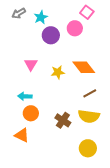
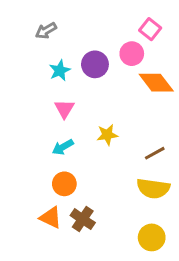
cyan star: (41, 17) -> (60, 70), moved
orange diamond: (84, 67) -> (156, 83), moved
yellow star: (58, 72) -> (107, 135), moved
cyan arrow: (25, 96) -> (63, 147), moved, turned -32
brown cross: (63, 120) -> (83, 219), moved

